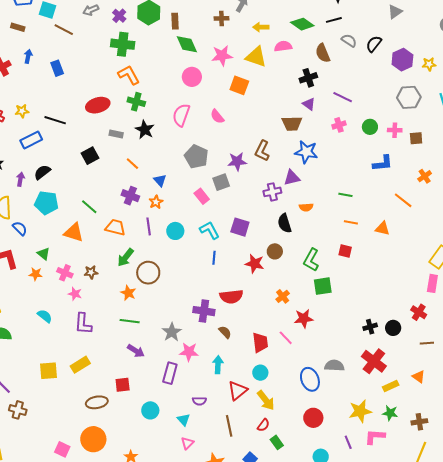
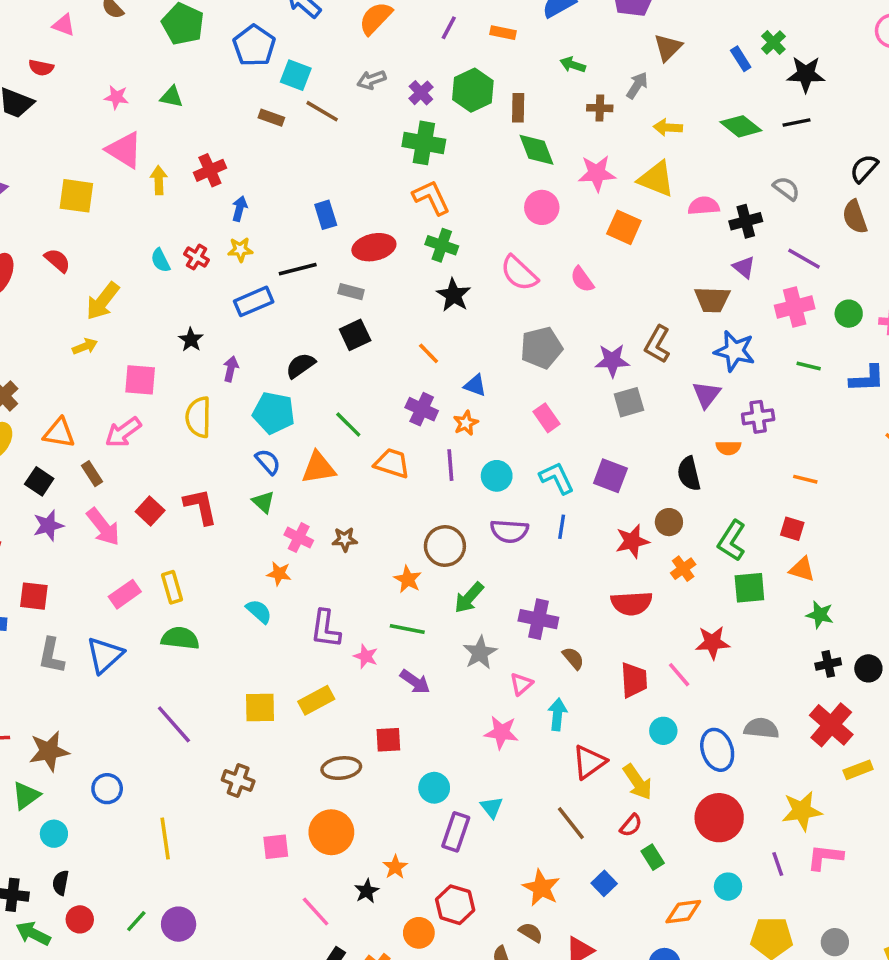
brown rectangle: (18, 27) -> (271, 118), moved
gray semicircle: (349, 40) -> (786, 188), moved
pink semicircle: (283, 46) -> (704, 206), moved
brown semicircle: (323, 53) -> (855, 217), moved
blue arrow: (28, 56) -> (240, 209), moved
blue rectangle: (57, 68) -> (326, 215), moved
pink semicircle: (181, 115) -> (519, 273), turned -70
black line: (55, 120) -> (298, 269), turned -35
pink cross: (339, 125) -> (795, 307), size x1.5
gray rectangle: (116, 134) -> (351, 292), moved
gray pentagon: (196, 157) -> (541, 348), turned 30
black semicircle: (42, 172) -> (301, 366), moved
purple triangle: (292, 178) -> (706, 395), turned -42
blue triangle: (160, 180) -> (475, 385), turned -32
gray square: (221, 182) -> (629, 402), moved
purple cross: (272, 192) -> (758, 417), moved
green line: (345, 195) -> (809, 366), moved
blue semicircle: (20, 228) -> (268, 462), moved
orange triangle: (382, 228) -> (802, 569), moved
orange triangle: (74, 232) -> (318, 468), turned -30
green arrow: (126, 257) -> (469, 598), moved
red star: (255, 264) -> (632, 541), turned -30
orange star: (36, 274) -> (279, 574), moved
pink star: (75, 294) -> (366, 656), moved
orange cross: (283, 296) -> (683, 569), moved
red semicircle: (231, 297) -> (632, 603), moved
pink star: (189, 352) -> (501, 732), moved
purple rectangle: (170, 373) -> (456, 832), moved
cyan circle: (260, 373) -> (663, 731), moved
purple semicircle: (199, 401) -> (509, 531), moved, size x1.5
brown cross: (18, 410) -> (238, 780), moved
green star: (390, 413) -> (820, 615), moved
red circle: (313, 418) -> (719, 818), size x1.4
brown line: (229, 426) -> (571, 823), turned -30
pink triangle: (187, 443) -> (521, 684), moved
pink square: (62, 449) -> (276, 847), turned -35

